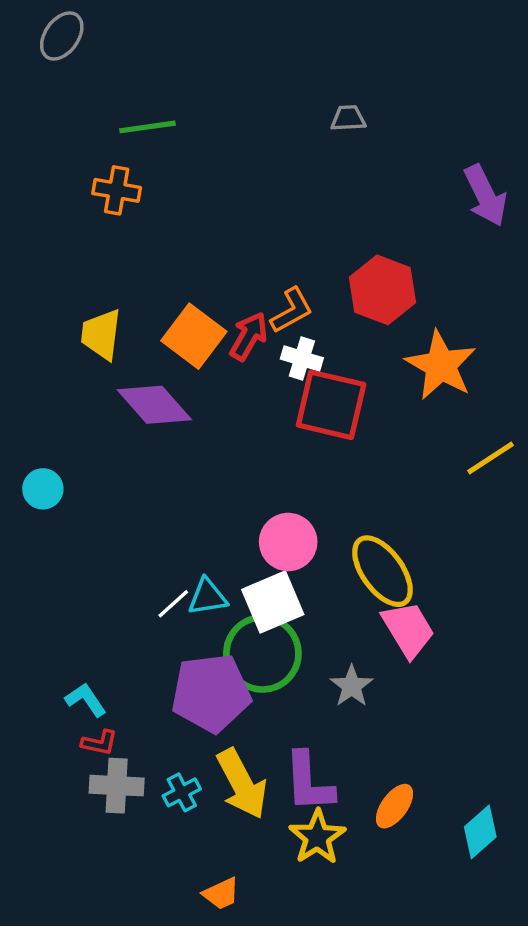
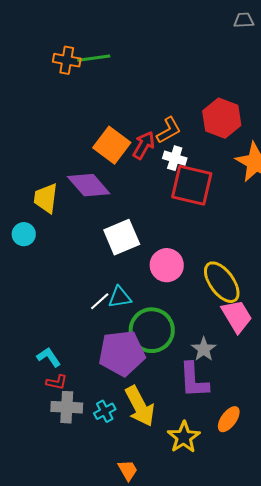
gray trapezoid: (348, 118) -> (244, 20), moved
green line: (148, 127) -> (94, 58), moved
yellow trapezoid: (101, 334) -> (46, 198), moved
white square: (273, 602) -> (122, 237), moved
purple L-shape: (309, 782) -> (194, 380), moved
orange trapezoid: (221, 894) -> (128, 470), turned -95

